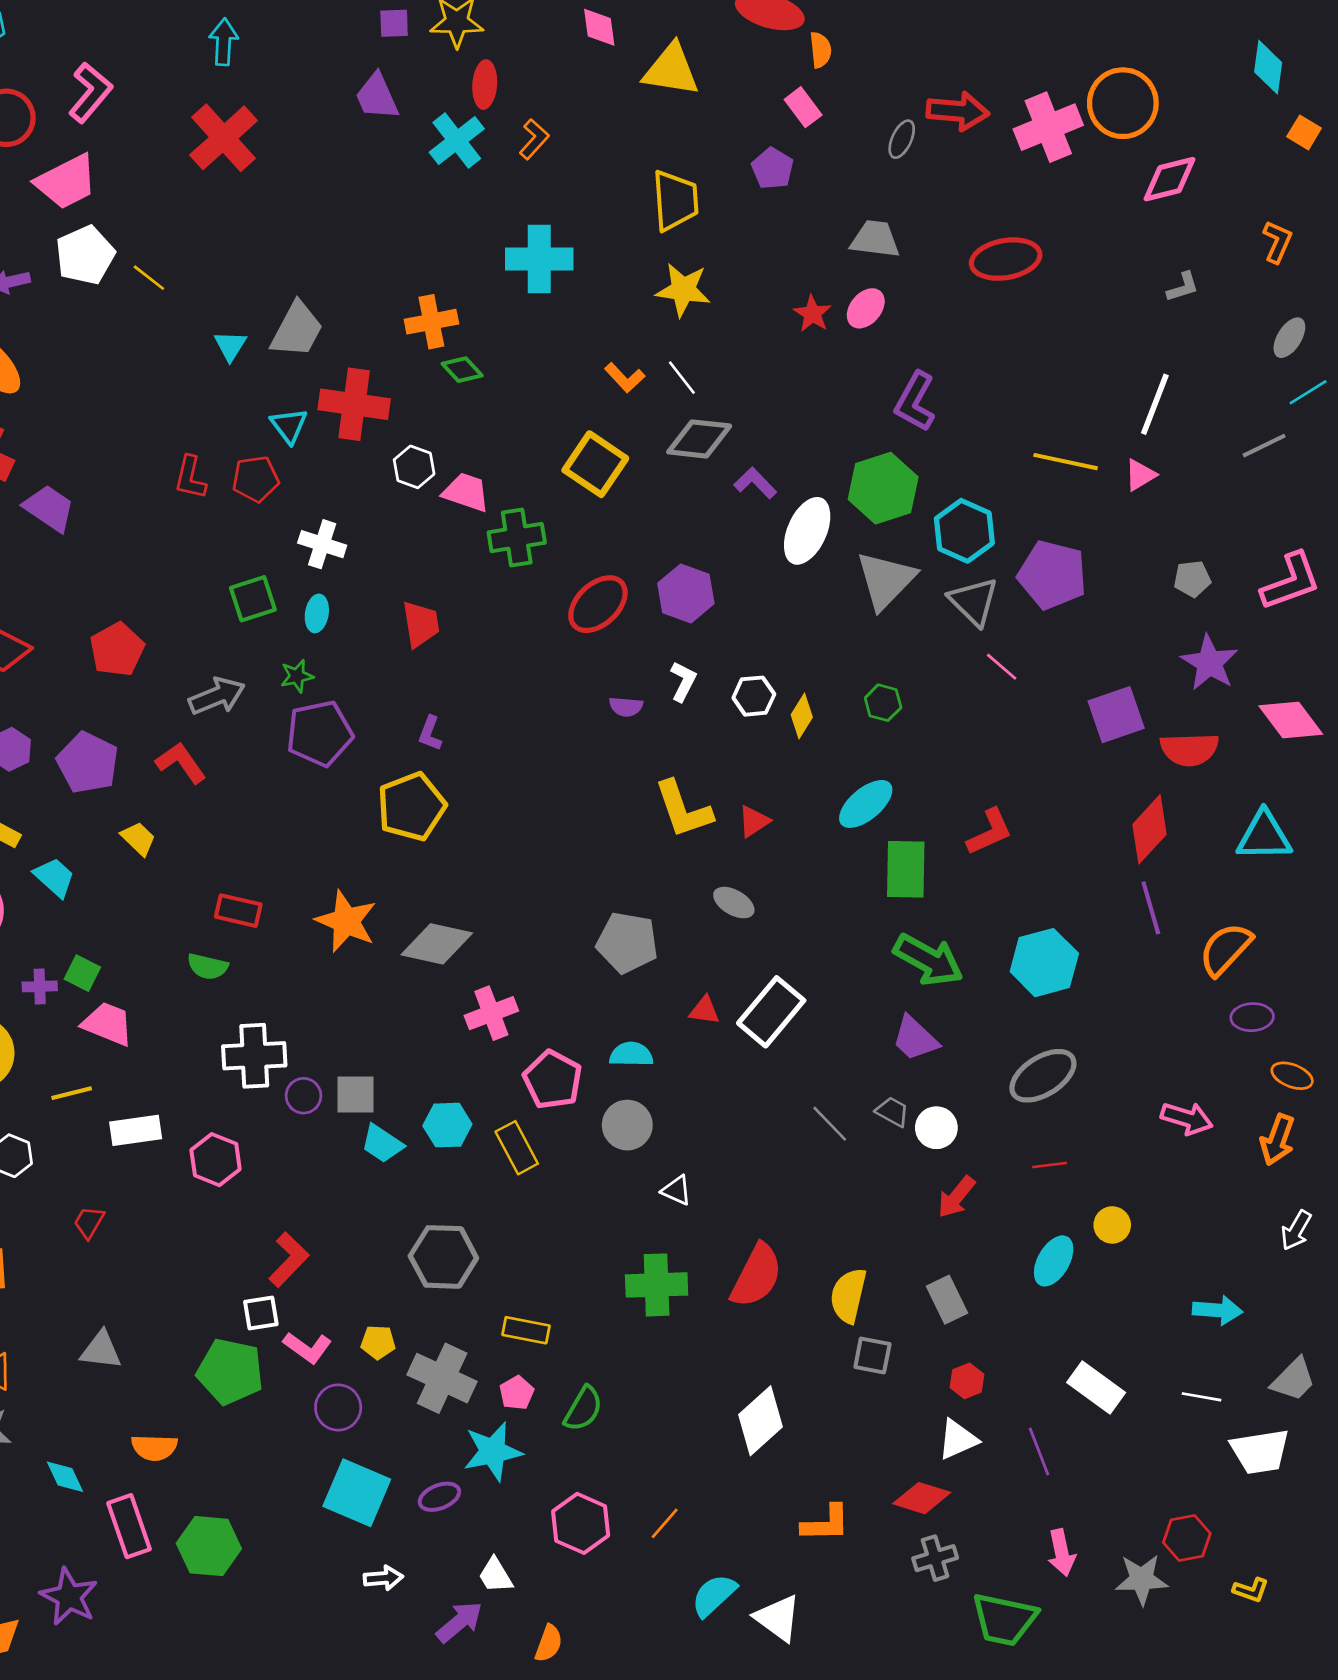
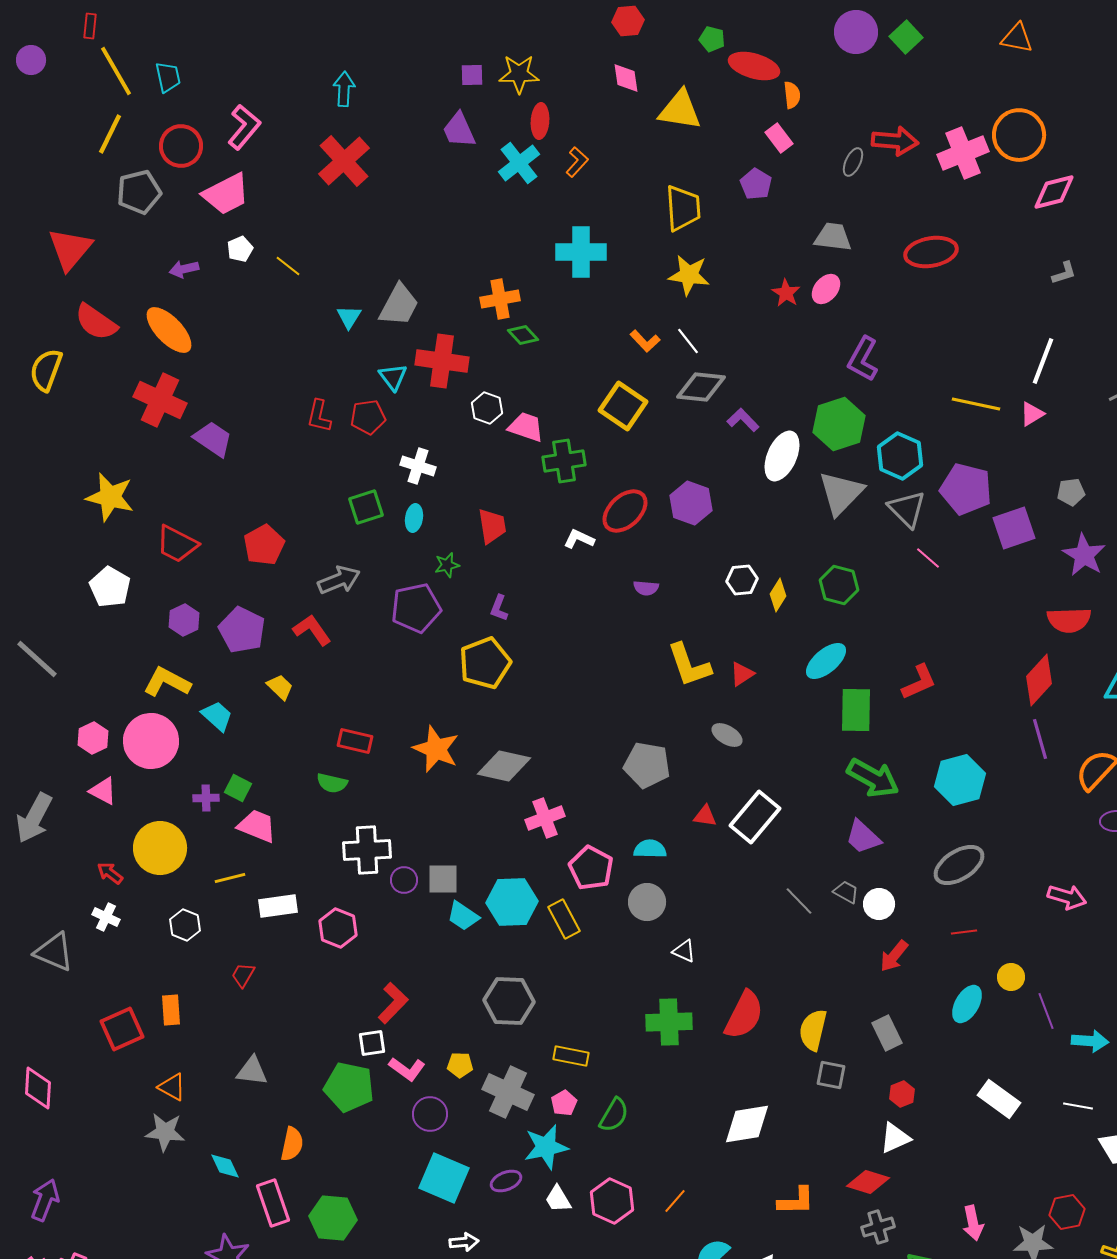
white pentagon: (85, 255) -> (240, 249), size x0.6
green star: (297, 676) -> (447, 565), moved
white L-shape: (683, 681) -> (579, 539), moved, turned -92
green hexagon: (883, 703) -> (839, 585), size x1.4
purple square: (1116, 715) -> (1014, 528), moved
cyan hexagon: (447, 1125) -> (512, 902), size x1.4
white diamond: (760, 1421) -> (747, 1124), turned 33
orange semicircle: (154, 1447) -> (292, 1144), turned -80
purple line: (1039, 1451) -> (1046, 1011), moved
white trapezoid: (495, 1575) -> (558, 1199), moved

